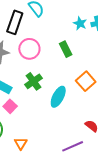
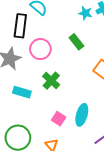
cyan ellipse: (58, 97) -> (82, 115), moved
pink square: (10, 106) -> (59, 119), moved

